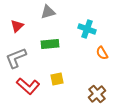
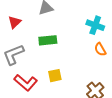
cyan cross: (87, 29) -> (95, 25), moved

